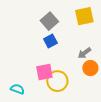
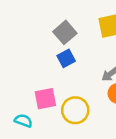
pink square: (44, 72) -> (45, 99), moved

